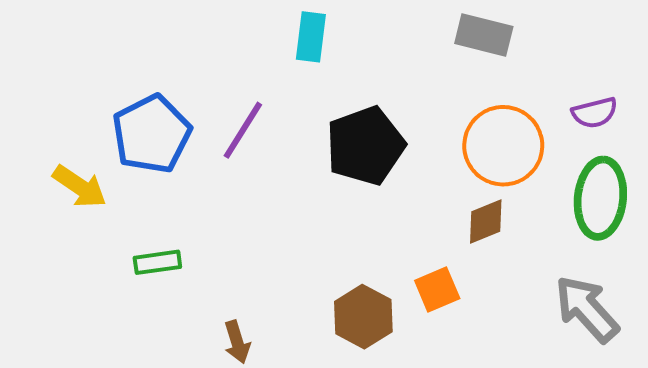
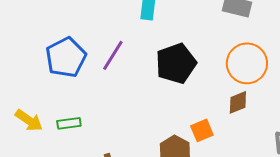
yellow arrow: (80, 187) -> (29, 120), moved
orange square: (437, 290) -> (202, 130), moved

